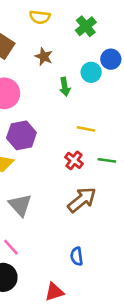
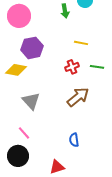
red cross: (74, 160) -> (72, 67), turned 32

